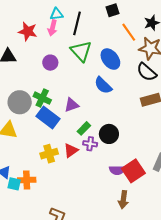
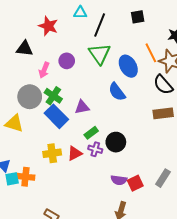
pink arrow: (52, 28) -> (44, 70), moved
orange line: (129, 32) -> (151, 53), moved
red square: (133, 171) -> (135, 183), size x0.7
cyan square: (14, 184) -> (12, 179), turned -32

